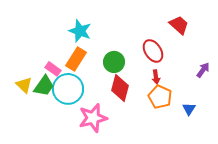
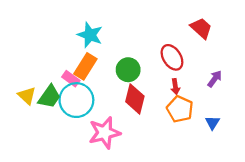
pink rectangle: (53, 69) -> (71, 79), moved
purple arrow: (203, 70) -> (215, 79), moved

